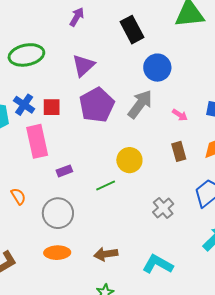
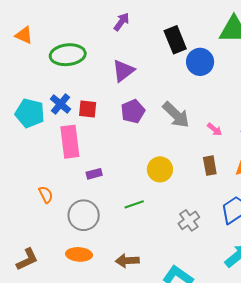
blue circle: (157, 68) -> (200, 62), moved
gray arrow: (140, 104) -> (176, 115), turned 92
purple pentagon: (97, 105) -> (133, 111), size x0.7
green line: (106, 186) -> (134, 204), moved

